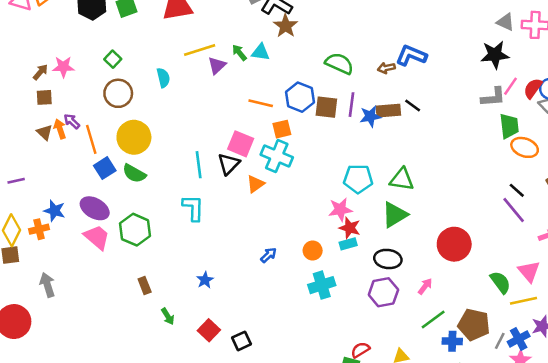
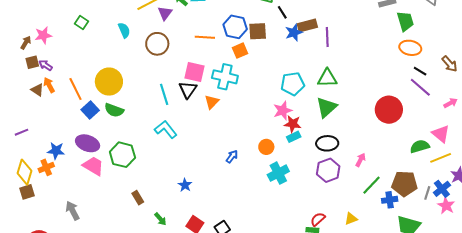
brown circle: (118, 93) -> (157, 44), moved
purple line: (352, 105) -> (327, 37), moved
black line: (413, 105) -> (282, 12), moved, turned 32
purple arrow: (72, 121) -> (46, 65), moved
orange square: (282, 129) -> (240, 51), moved
orange ellipse: (525, 147) -> (410, 48), moved
cyan L-shape: (193, 208) -> (166, 129), turned -30
red circle: (454, 244) -> (389, 110), moved
green semicircle: (500, 282) -> (420, 146), turned -60
gray arrow: (47, 285) -> (73, 211), moved

